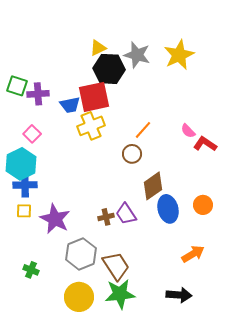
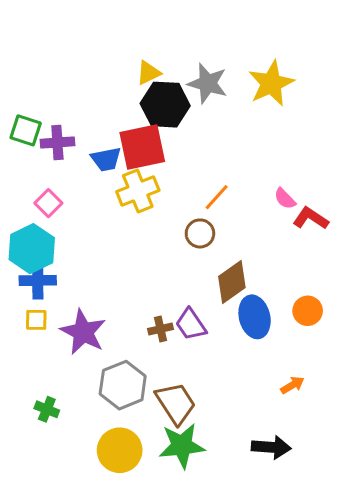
orange arrow: (193, 254) -> (292, 385), size x0.7

